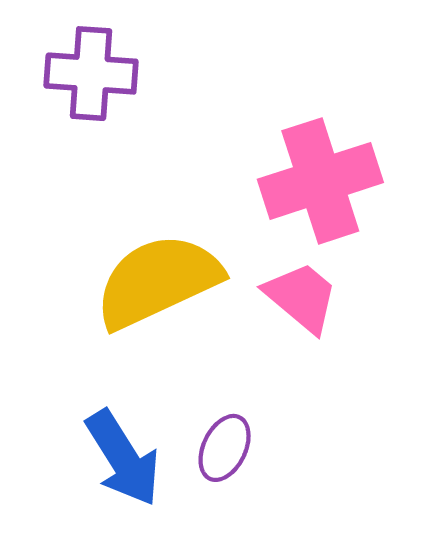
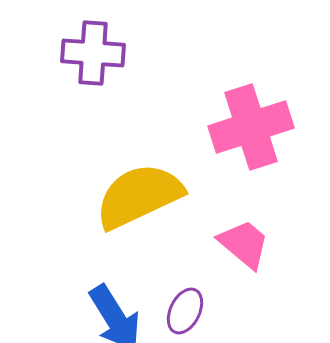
pink trapezoid: (301, 297) -> (244, 244), moved

